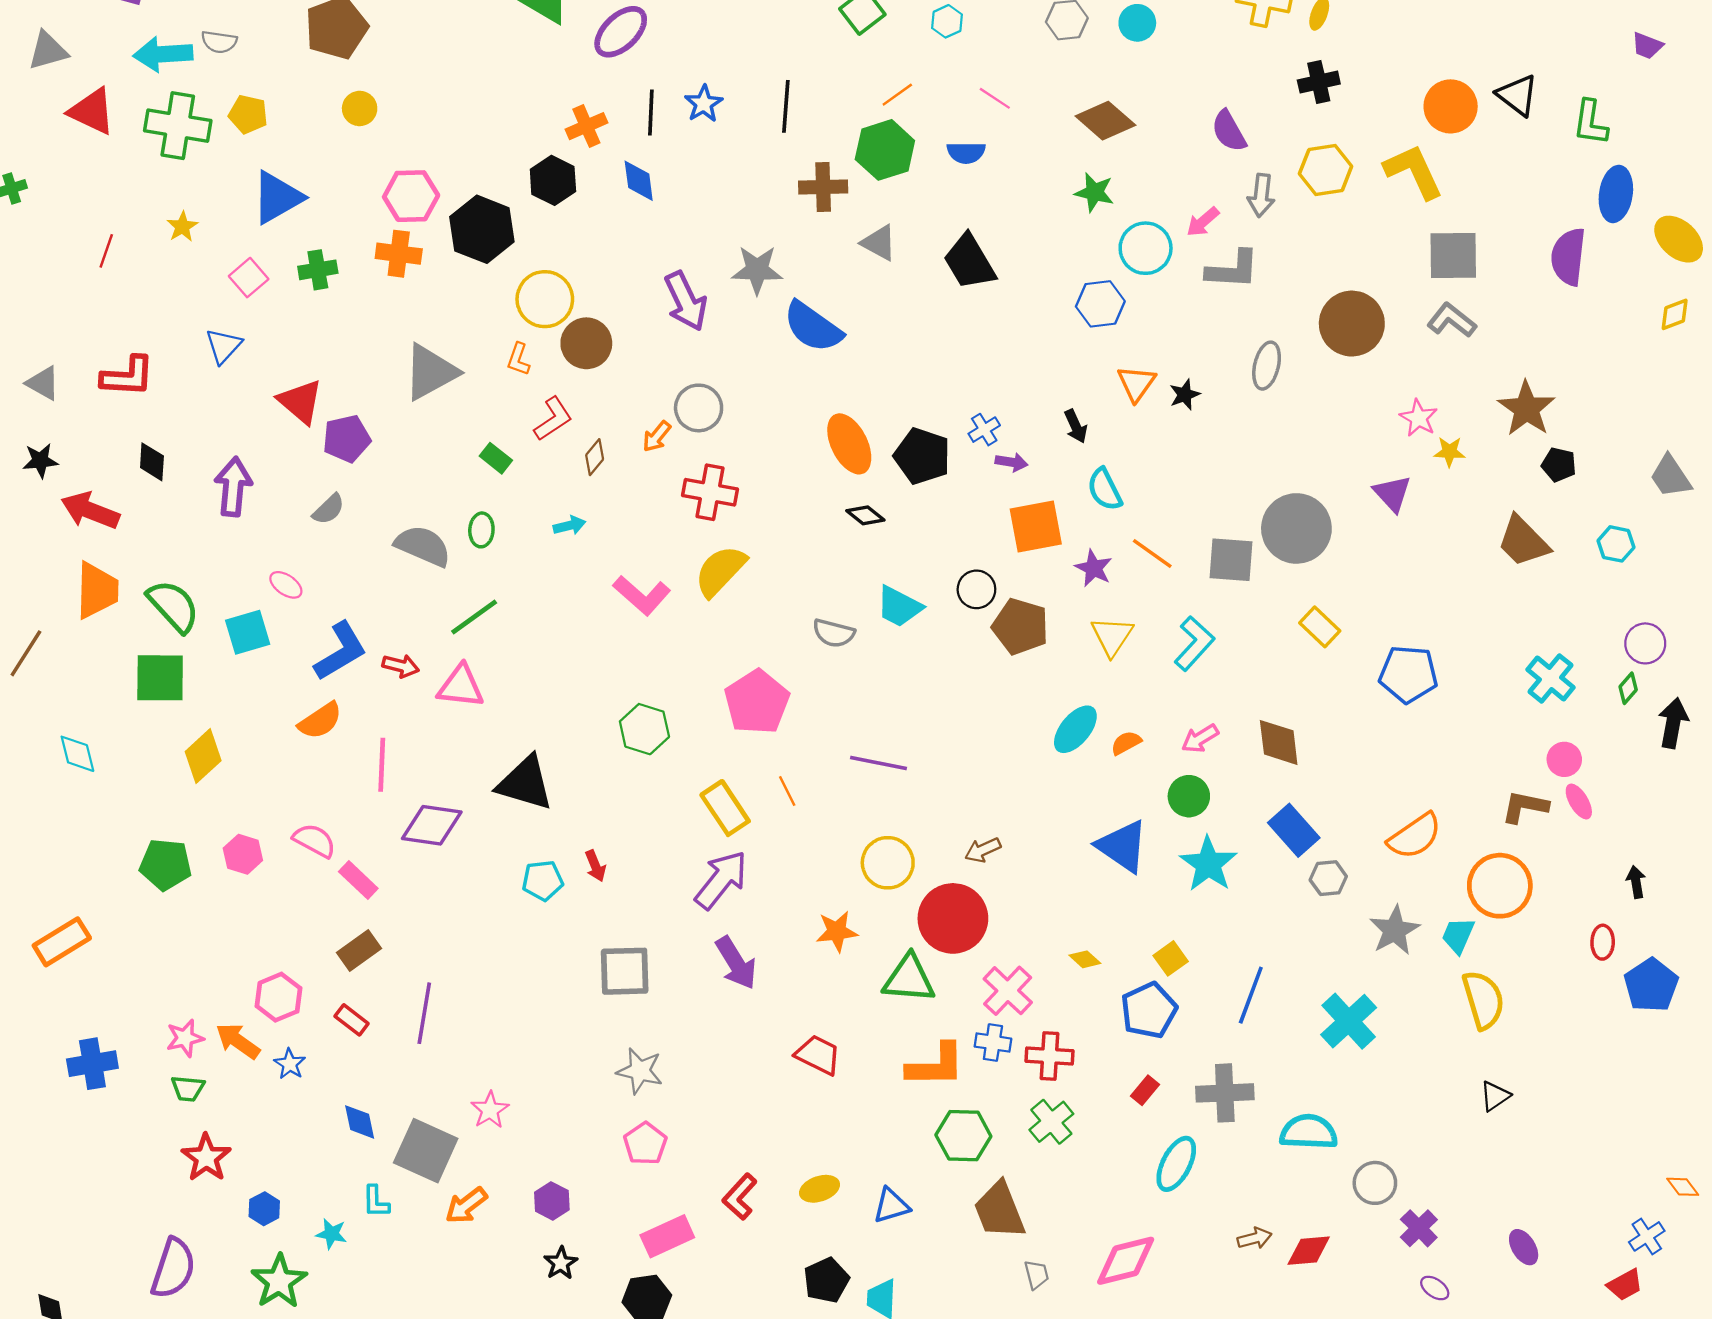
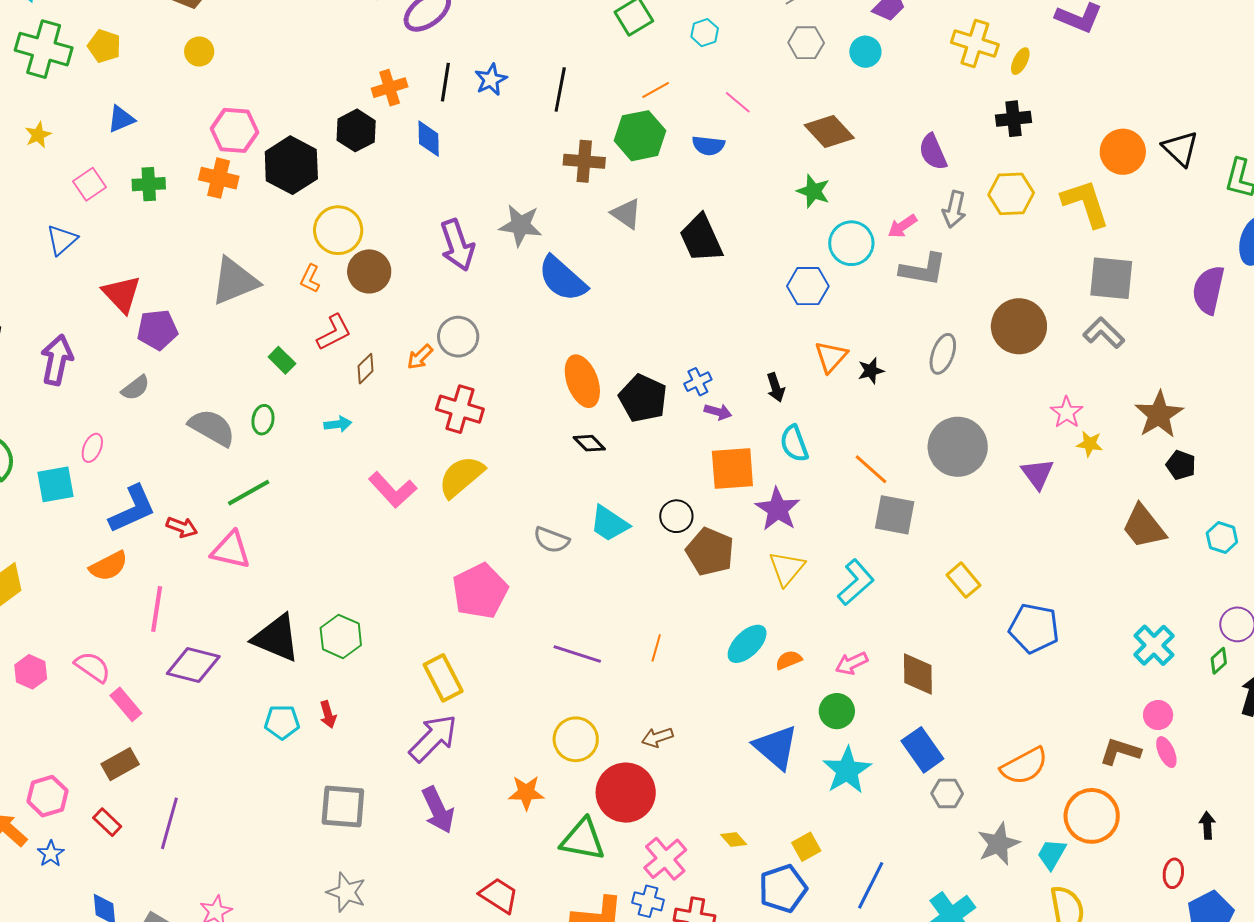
blue triangle: (277, 197) -> (121, 119), size x0.6
gray circle: (1296, 528) -> (958, 447), moved
orange line: (1152, 553) -> (871, 469), moved
purple star: (1094, 568) -> (778, 509), size x1.4
pink ellipse: (286, 585) -> (92, 448), turned 72
green hexagon: (644, 729) -> (341, 636), moved
orange line: (787, 791) -> (656, 648), moved, turned 36

